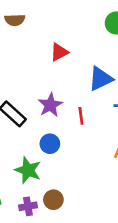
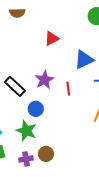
blue circle: (50, 144) -> (36, 109), moved

